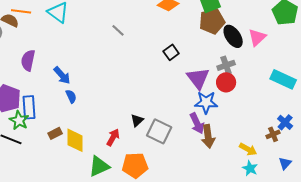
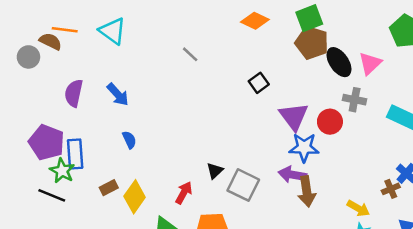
brown pentagon: (212, 21) -> (312, 43), turned 30
gray cross: (226, 65) -> (355, 100), moved, turned 30
blue arrow: (62, 75) -> (118, 94), moved
purple arrow: (197, 123) -> (292, 175), turned 125
yellow diamond: (75, 140) -> (135, 197), turned 35

